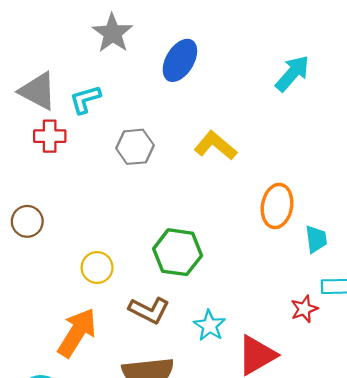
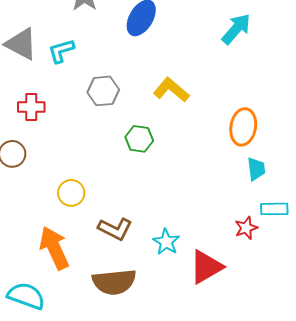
red cross: (50, 136) -> (31, 107), moved
orange ellipse: (277, 206) -> (243, 127), moved
green hexagon: (178, 252) -> (139, 139), moved, size x0.7
orange arrow: (77, 333) -> (54, 248), turned -57

